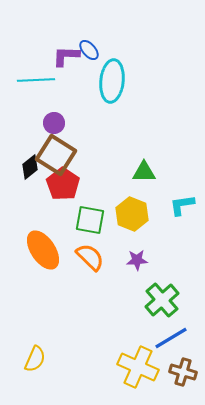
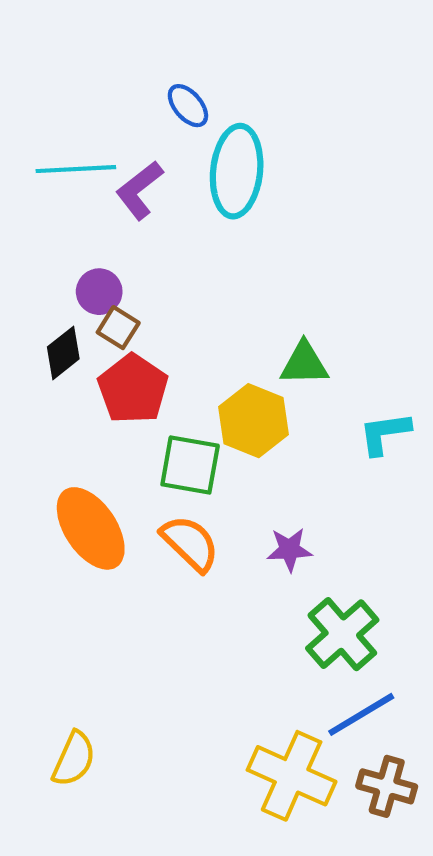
purple L-shape: (66, 56) -> (139, 190), moved, turned -40
purple circle: (54, 123) -> (99, 292), moved
brown square: (56, 155) -> (118, 328), size x0.5
yellow hexagon: (132, 214) -> (253, 421), moved

